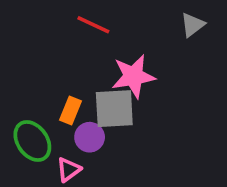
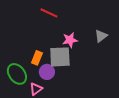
gray triangle: (192, 25) -> (101, 36), moved
pink star: (133, 76) -> (70, 40), size x0.7

